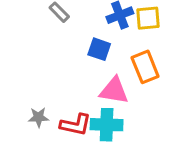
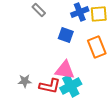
pink triangle: (114, 91) -> (65, 70), moved
cyan cross: (107, 125) -> (71, 86), turned -30

